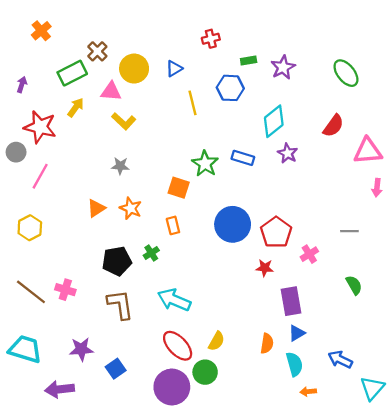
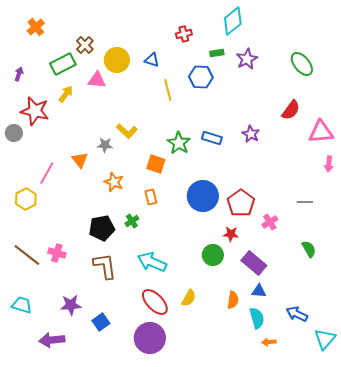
blue triangle: (174, 69) -> (152, 60), turned 49
yellow L-shape: (124, 121) -> (127, 131), moved
cyan diamond: (274, 121) -> (233, 21), moved
pink line: (40, 176) -> (47, 173), moved
orange triangle: (96, 208) -> (80, 160), moved, turned -36
purple rectangle: (291, 301) -> (254, 263), turned -40
blue triangle: (297, 333) -> (259, 291), turned 35
cyan trapezoid: (25, 349) -> (22, 305), size x0.7
green circle: (205, 372) -> (213, 255), moved

